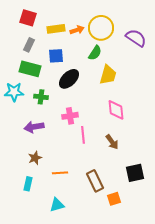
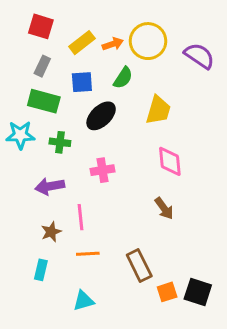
yellow rectangle: (56, 29) -> (82, 43), turned -30
green semicircle: (95, 53) -> (123, 78), moved
pink line: (83, 135) -> (80, 217), moved
black square: (135, 173) -> (198, 292), moved, turned 30

